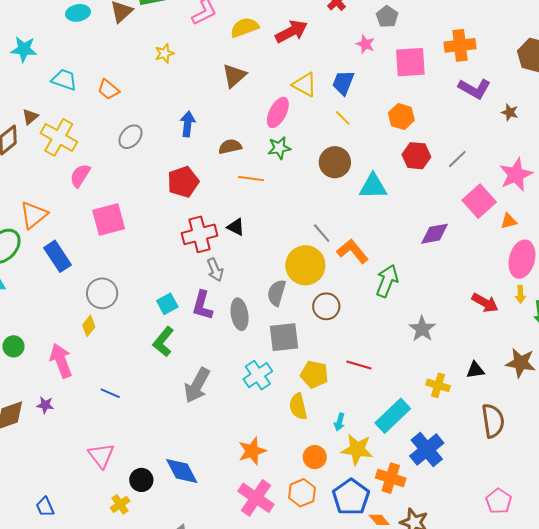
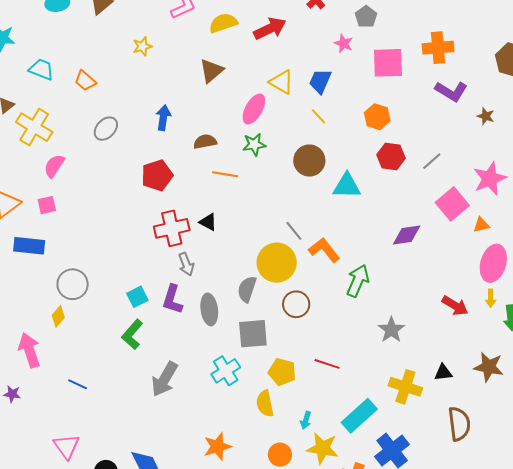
pink square: (109, 220) -> (47, 205), moved, size x0.6
blue rectangle: (57, 256) -> (29, 246), turned -52
yellow cross: (438, 385) -> (405, 387), size x1.4

